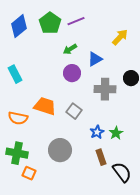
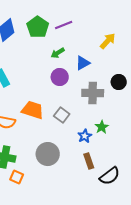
green star: (116, 133) -> (102, 127), moved
black semicircle: (122, 172) -> (110, 176), turned 90

